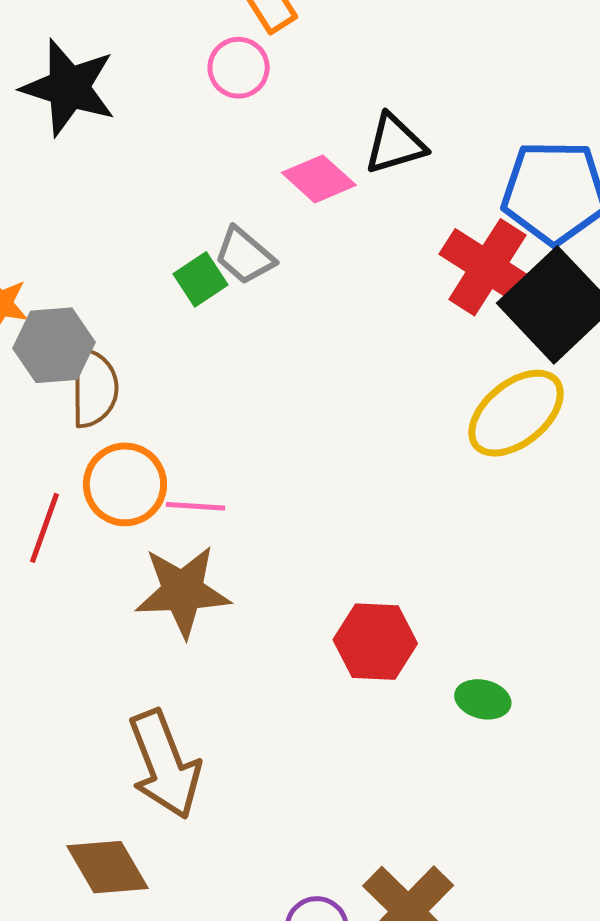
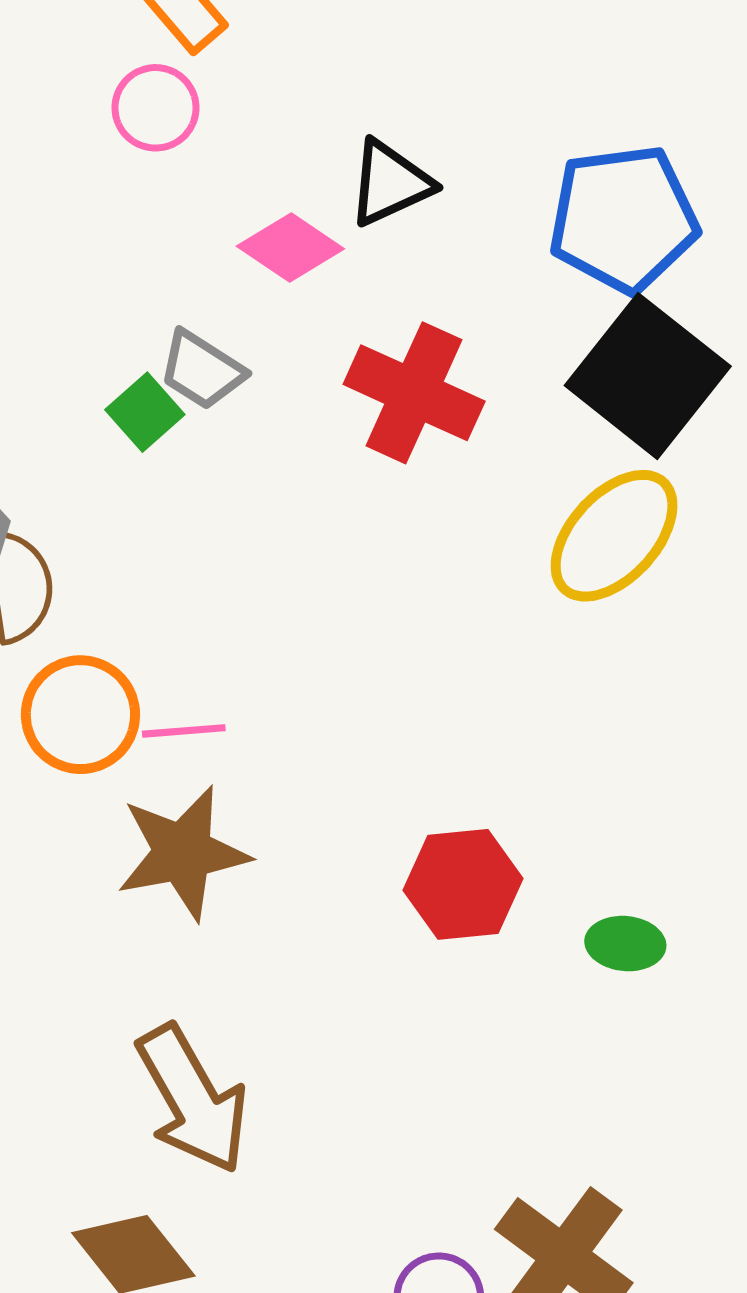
red cross: (488, 267) -> (414, 393), moved

